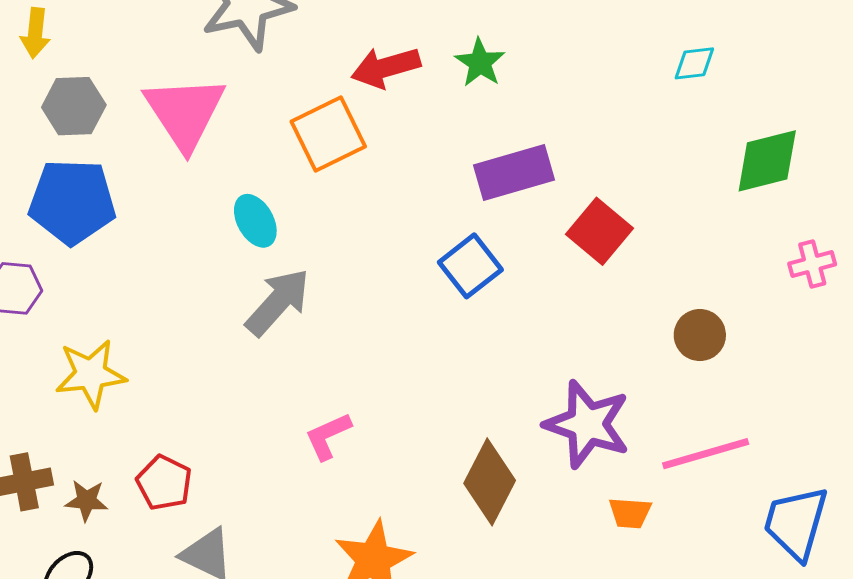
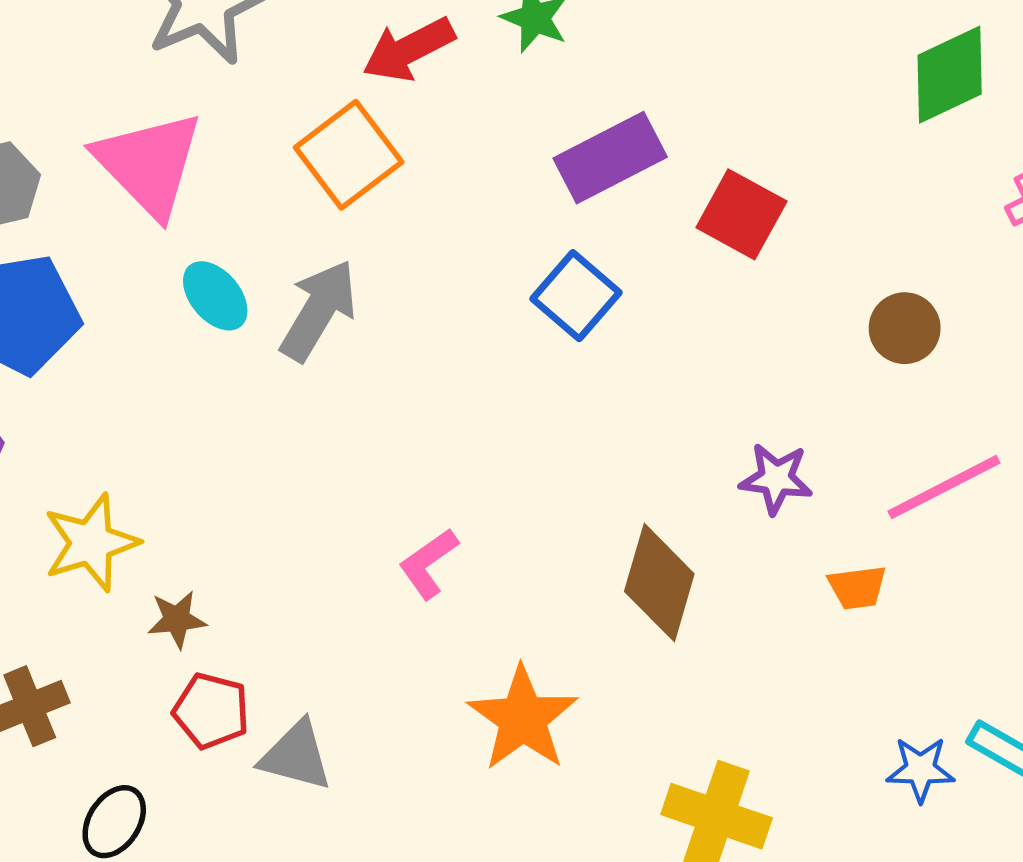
cyan ellipse: (255, 221) -> (215, 296), moved
gray arrow: (278, 302) -> (319, 310), moved
purple star: (587, 424) -> (776, 479), size x0.6
red pentagon: (164, 483) -> (211, 711), moved
brown star: (86, 501) -> (177, 619), moved

